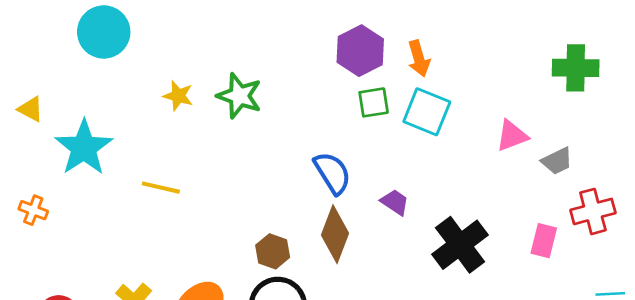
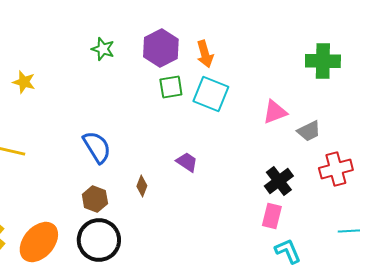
green star: (239, 96) -> (103, 49), moved, size x0.7
blue semicircle: (332, 173) -> (97, 147), moved
brown diamond: (335, 234) -> (142, 186), size x0.5
pink rectangle: (544, 241) -> (272, 216), moved
black cross: (460, 245) -> (279, 181), moved, size x0.7

